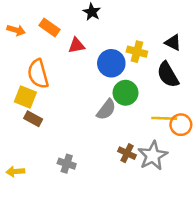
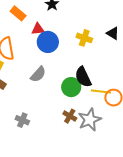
blue circle: (111, 63) -> (48, 42), moved
black semicircle: (168, 75) -> (83, 77), moved
green circle: (126, 93) -> (71, 87), moved
gray semicircle: (106, 110) -> (38, 74), moved

